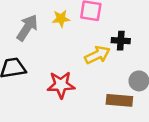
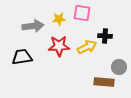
gray arrow: (27, 28) -> (33, 26), turned 50
red star: (61, 85) -> (59, 46), moved

